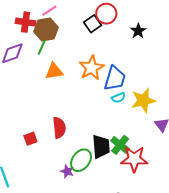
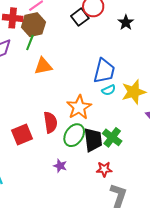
orange star: (91, 68) -> (79, 107), moved
red square: (30, 139) -> (22, 135), size x1.5
red star: (134, 159) -> (104, 169), moved, size x0.6
green ellipse: (81, 160) -> (74, 135), moved

